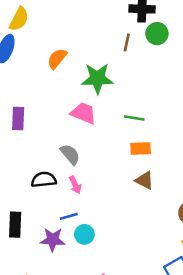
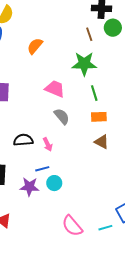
brown line: (127, 42) -> (89, 34), turned -32
green star: (97, 78) -> (84, 64), moved
green line: (134, 118) -> (94, 93), turned 63
gray semicircle: (70, 154) -> (62, 116), moved

